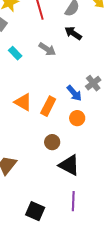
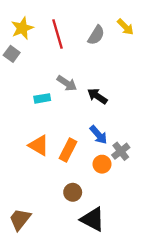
black arrow: (73, 33) -> (97, 96), moved
cyan rectangle: (15, 53) -> (42, 98), moved, turned -56
gray cross: (93, 83) -> (121, 151), moved

